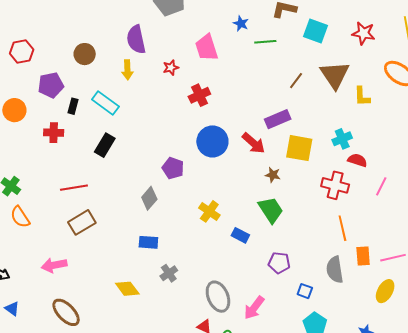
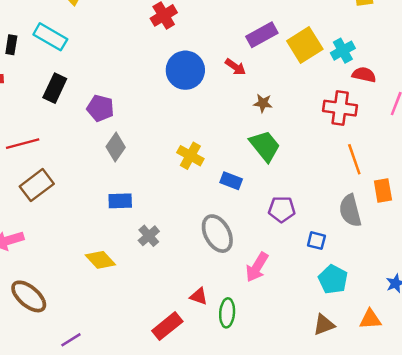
red arrow: (253, 143) -> (235, 67), size x0.7
yellow square: (299, 148) -> (305, 45), moved, turned -36
purple pentagon: (173, 168) -> (100, 108), moved
gray ellipse: (218, 297) -> (217, 234), moved

